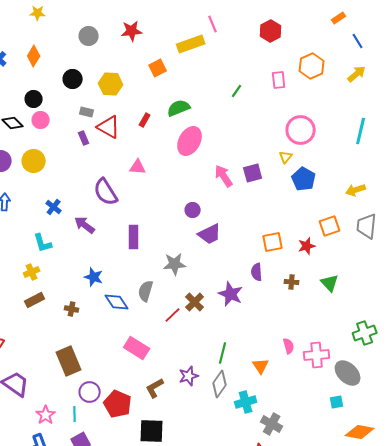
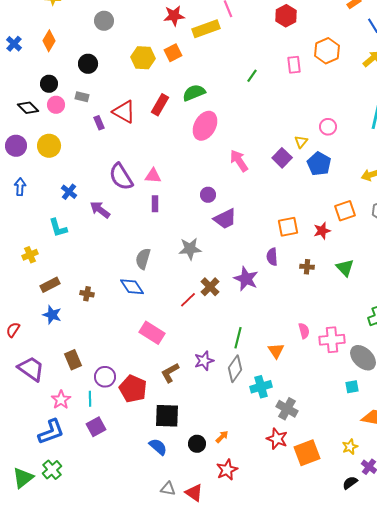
red star: (132, 31) -> (174, 16), moved
yellow hexagon: (111, 84) -> (143, 58), moved
gray rectangle: (87, 112) -> (82, 97), moved
red rectangle: (145, 120) -> (160, 105), size x1.5
pink circle: (301, 130) -> (328, 127), moved, size x0.6
pink triangle: (138, 167) -> (153, 176), moved
purple square: (253, 173) -> (282, 158), moved, turned -30
purple rectangle: (134, 237) -> (155, 204), moved, size x0.7
yellow cross: (32, 272) -> (30, 255), moved
blue star: (94, 277) -> (52, 315), moved
gray semicircle: (146, 291) -> (143, 259), moved
brown rectangle: (69, 361) -> (73, 360), moved, size x0.7

